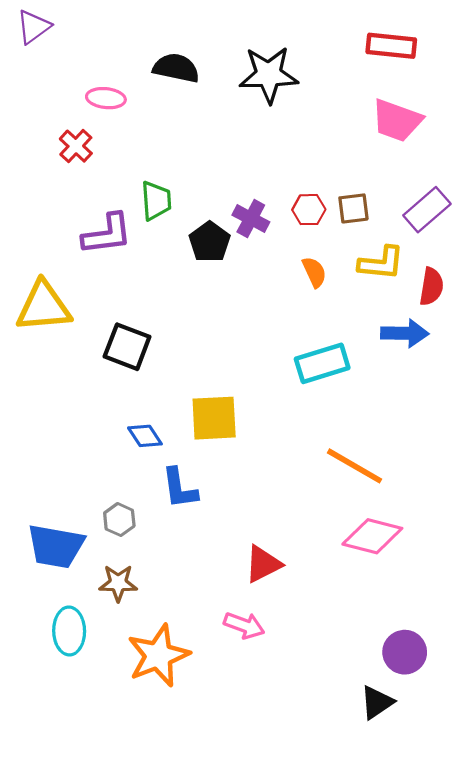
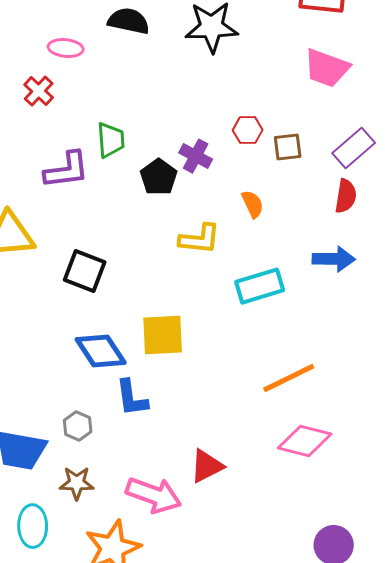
red hexagon: (309, 210) -> (248, 130), moved
yellow L-shape: (381, 263) -> (200, 239), moved
red semicircle: (431, 287) -> (346, 196), moved
blue diamond: (145, 436) -> (101, 351), size x1.6
orange line: (355, 466) -> (289, 378), turned -56
pink arrow: (244, 625) -> (154, 495), moved, size x1.5

